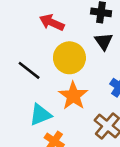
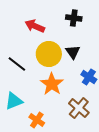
black triangle: (104, 41) -> (73, 52), moved
cyan triangle: (40, 115) -> (14, 101), moved

